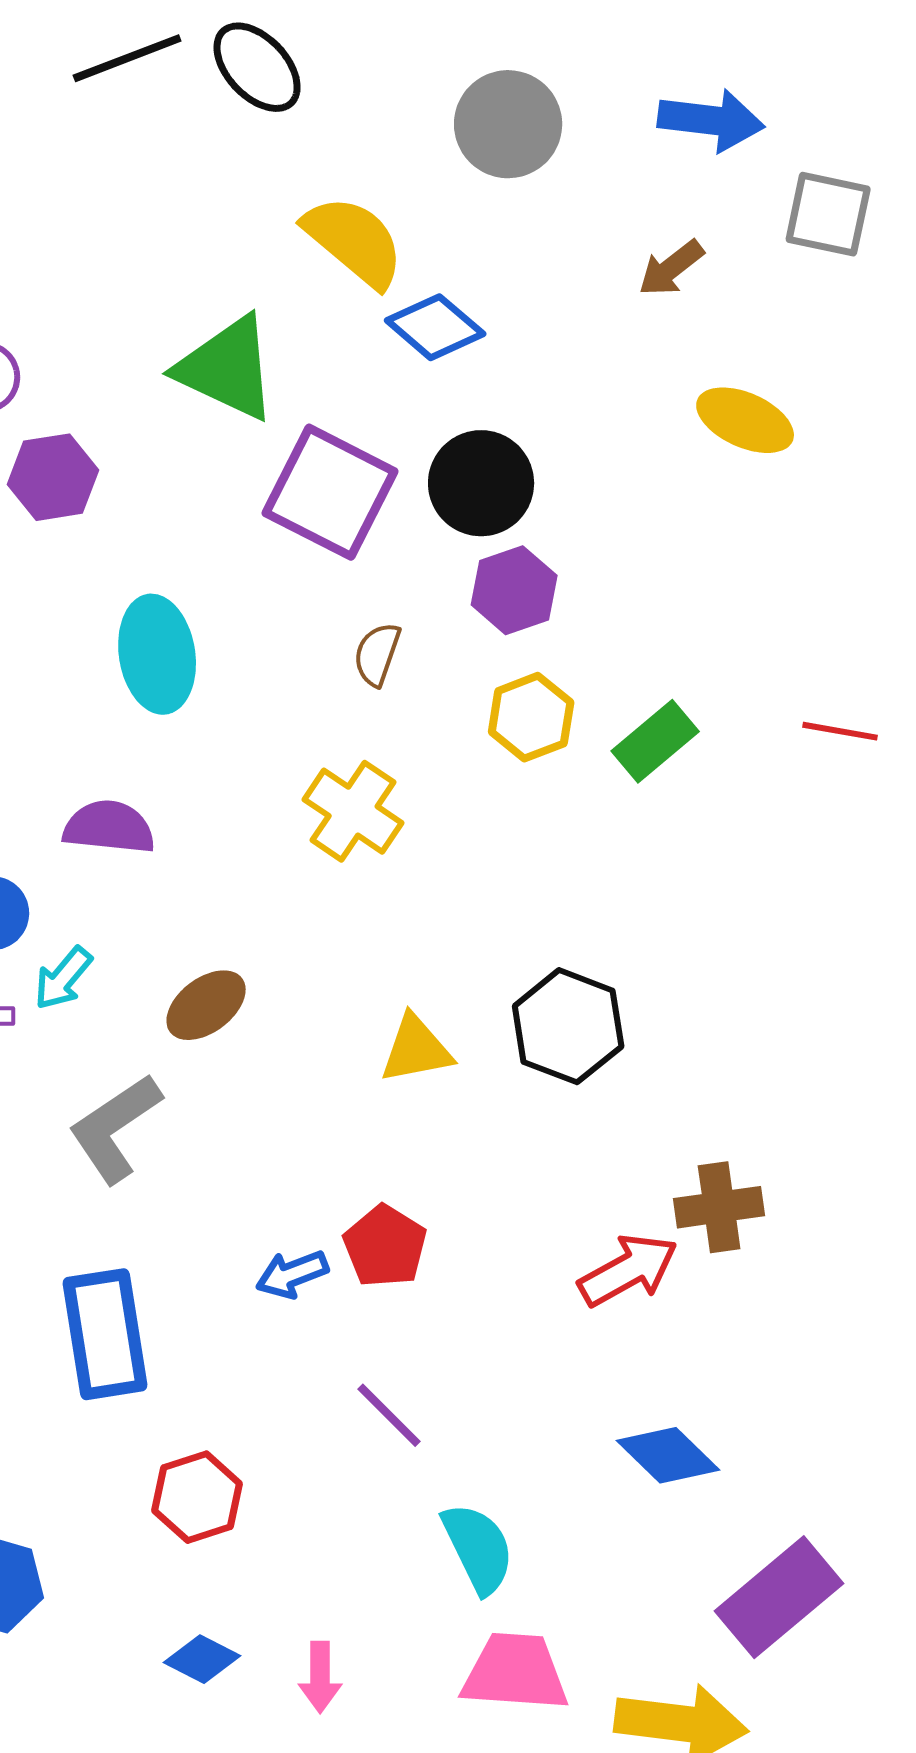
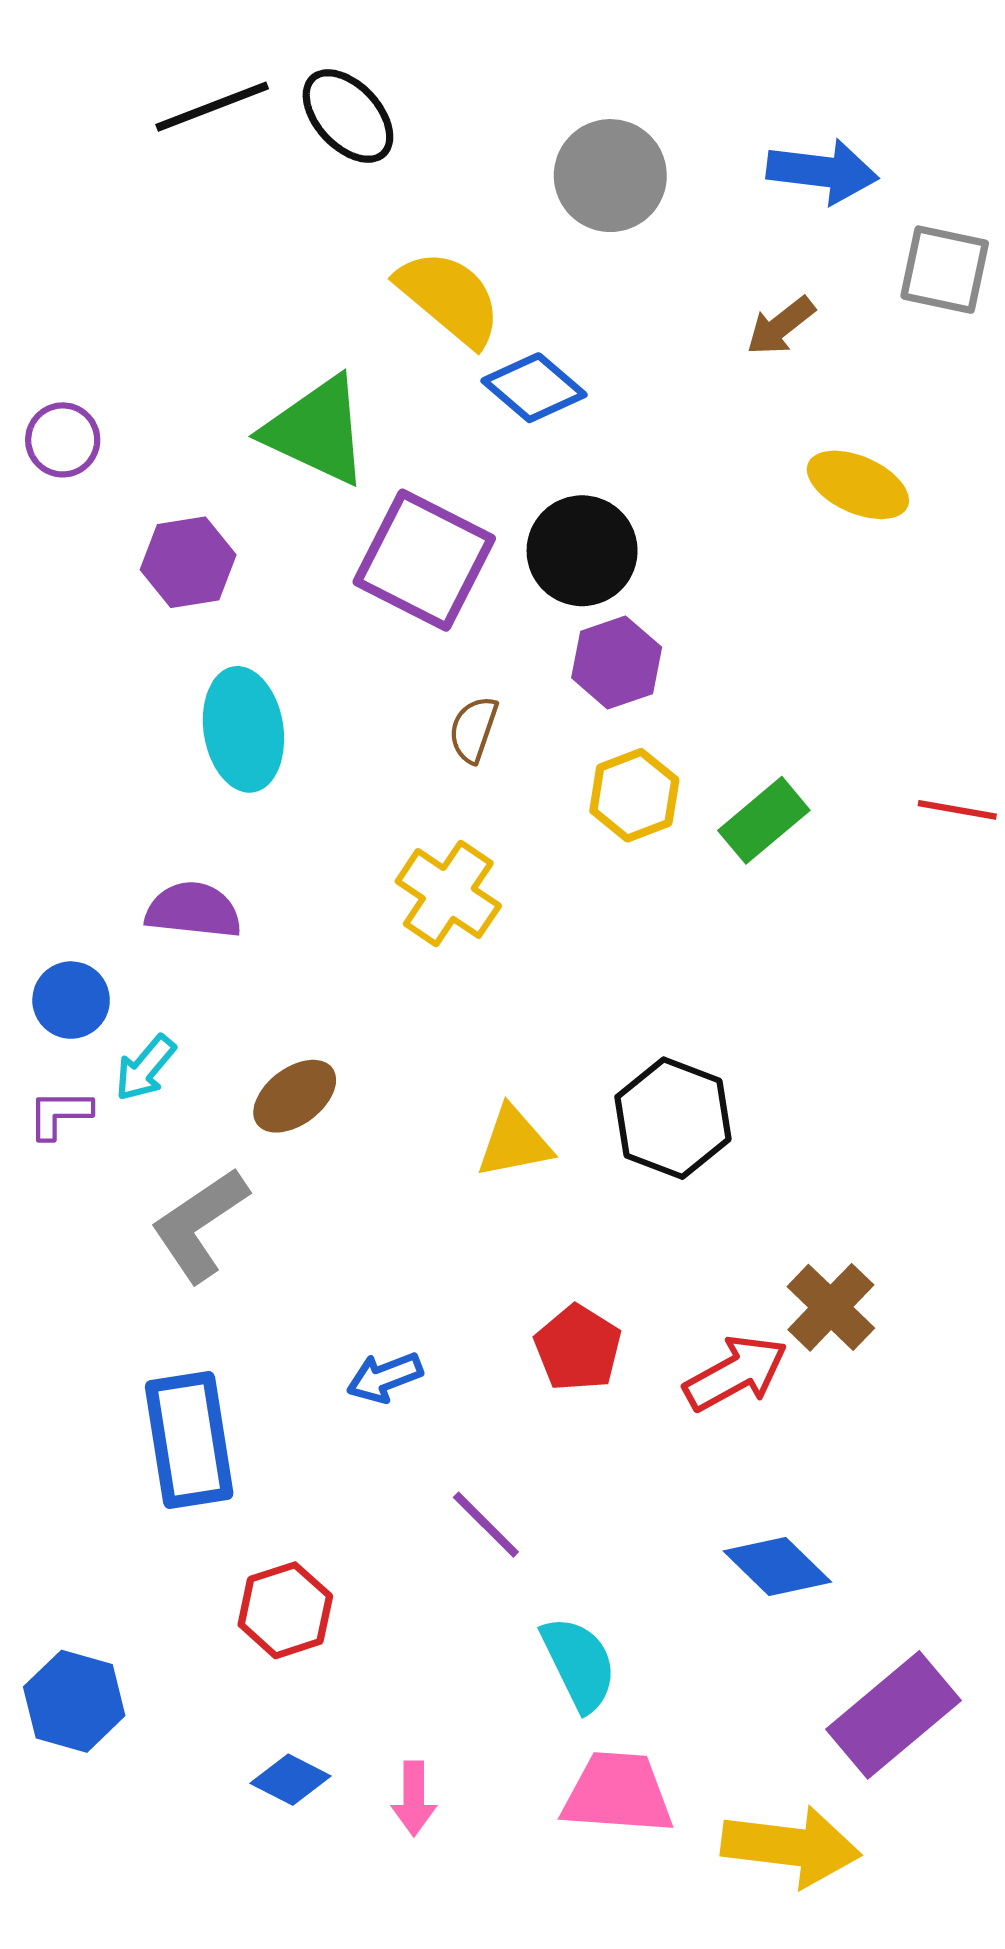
purple hexagon: (53, 477) -> (188, 562), moved
brown cross: (719, 1207) -> (831, 1307), turned -38
red pentagon: (385, 1246) -> (578, 1348), moved

